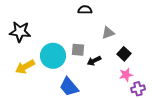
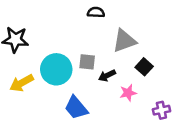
gray triangle: (108, 33) -> (124, 41), size x1.5
pink star: (126, 75) -> (128, 93), moved

